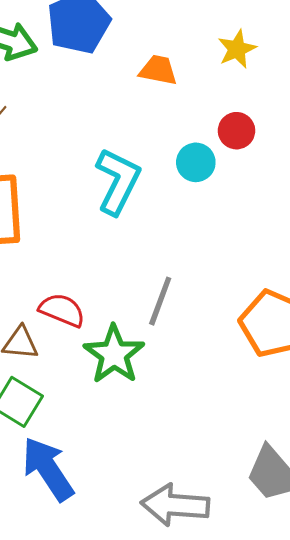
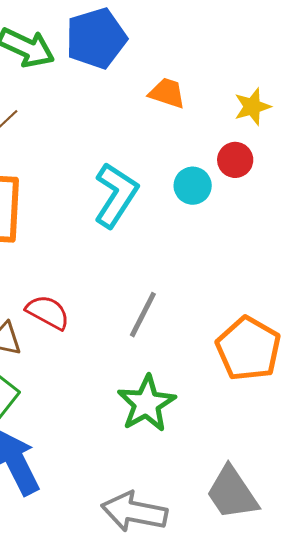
yellow star: (237, 49) -> (252, 107), moved
green star: (114, 354) -> (146, 404), moved

